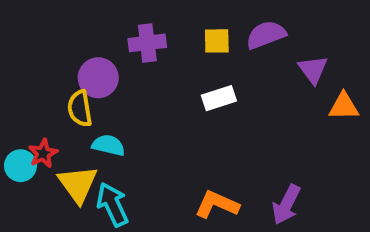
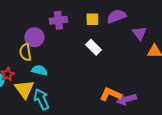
white rectangle: (219, 98) -> (93, 47), turned 63
orange L-shape: (217, 205) -> (110, 94), moved
purple arrow: (286, 205) -> (126, 99), turned 48

